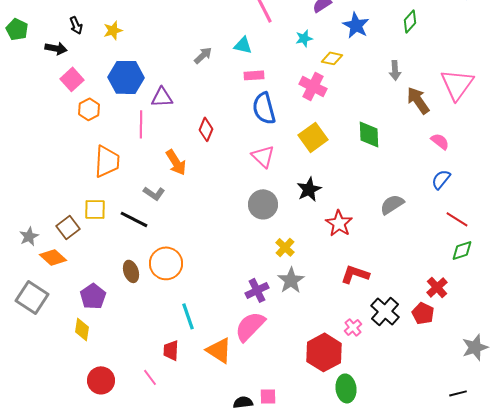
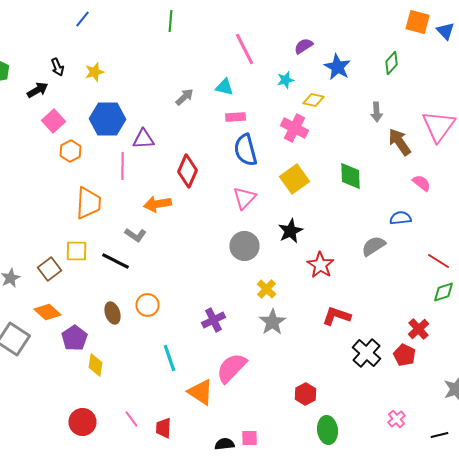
black arrow: (56, 48) -> (38, 90), turned -40
red diamond: (206, 129) -> (188, 171), size x1.4
pink triangle: (263, 156) -> (244, 198), turned 30
orange arrow: (176, 162) -> (158, 204), turned 112
blue semicircle: (441, 179) -> (400, 218), moved, turned 45
orange diamond: (53, 257) -> (48, 312), moved
orange circle: (166, 263) -> (148, 305), size x0.7
purple cross: (257, 290) -> (214, 320), moved
pink cross: (353, 327) -> (396, 419), moved
yellow diamond: (82, 329) -> (96, 365), moved
red trapezoid: (171, 350) -> (164, 428), moved
red hexagon: (324, 352) -> (306, 394), size x0.6

